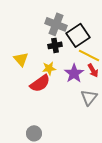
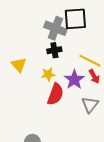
black square: (78, 35) -> (75, 19), moved, turned 30
red semicircle: (40, 83) -> (55, 94), moved, turned -35

